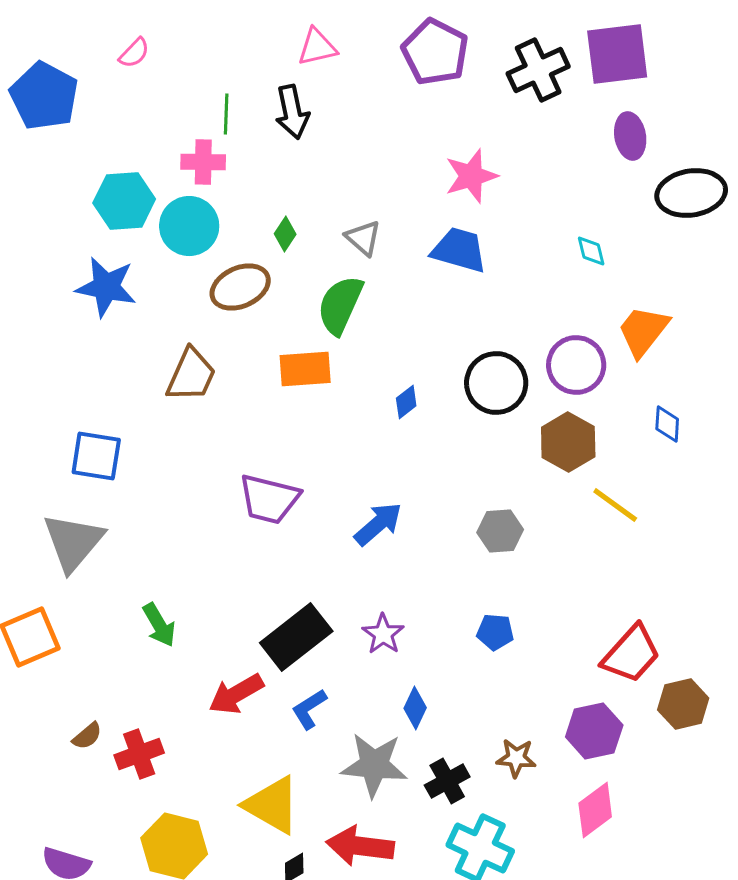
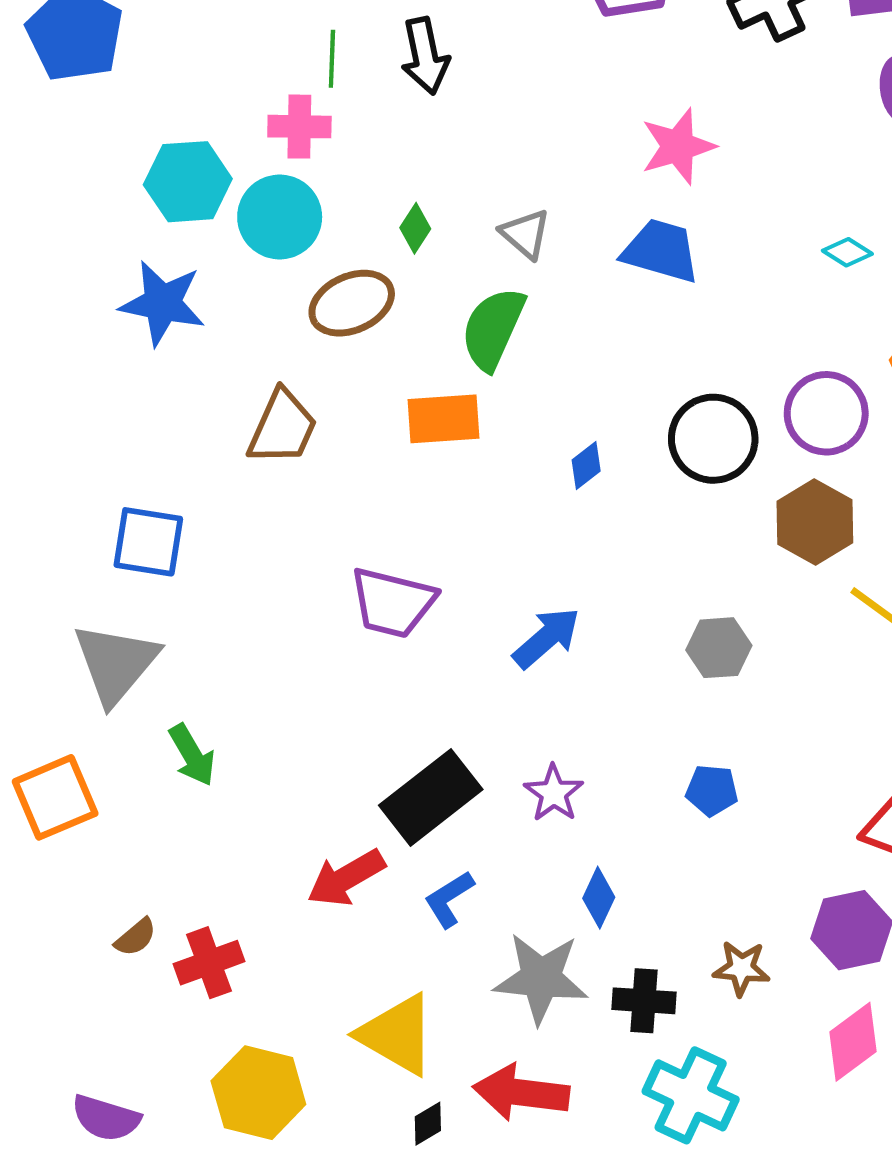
cyan diamond: (591, 251) -> (847, 252), turned -44
green arrow: (159, 625) -> (192, 755), moved
black cross: (447, 781) -> (644, 1001), turned 33

